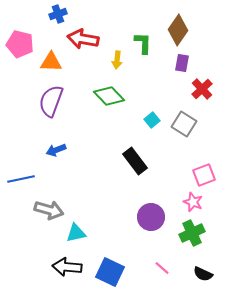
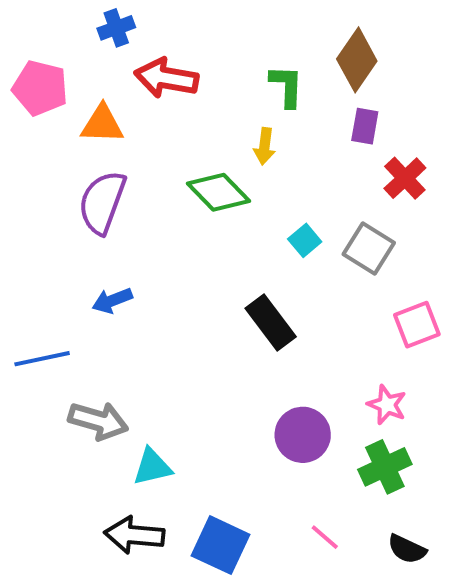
yellow arrow: (117, 60) -> (265, 146), moved
pink square: (204, 175) -> (417, 325), moved

